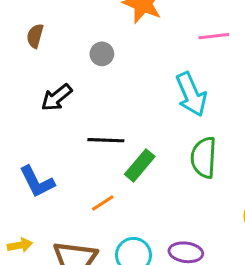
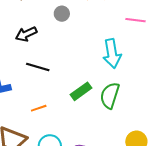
black line: (106, 140) -> (38, 67), moved
green rectangle: (140, 165) -> (81, 91), moved

